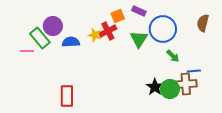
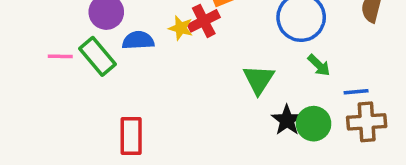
green rectangle: (40, 38) -> (97, 56), moved
green triangle: (139, 39) -> (259, 79), moved
brown cross: (186, 84) -> (367, 122), moved

